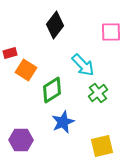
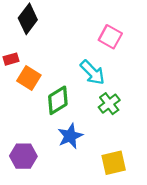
black diamond: (55, 25) -> (28, 19), moved
pink square: (111, 32) -> (110, 37), moved, turned 30

